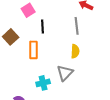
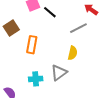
black line: (42, 26) -> (50, 12), moved, turned -56
gray line: (77, 26) -> (78, 28), turned 60

